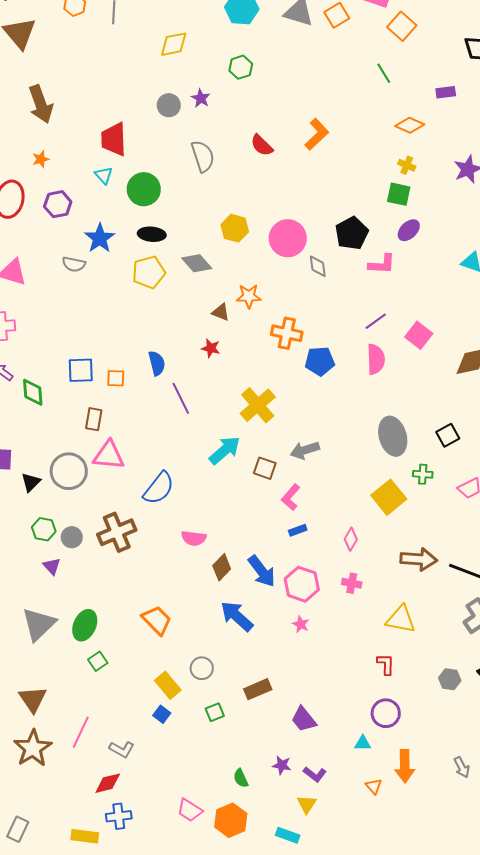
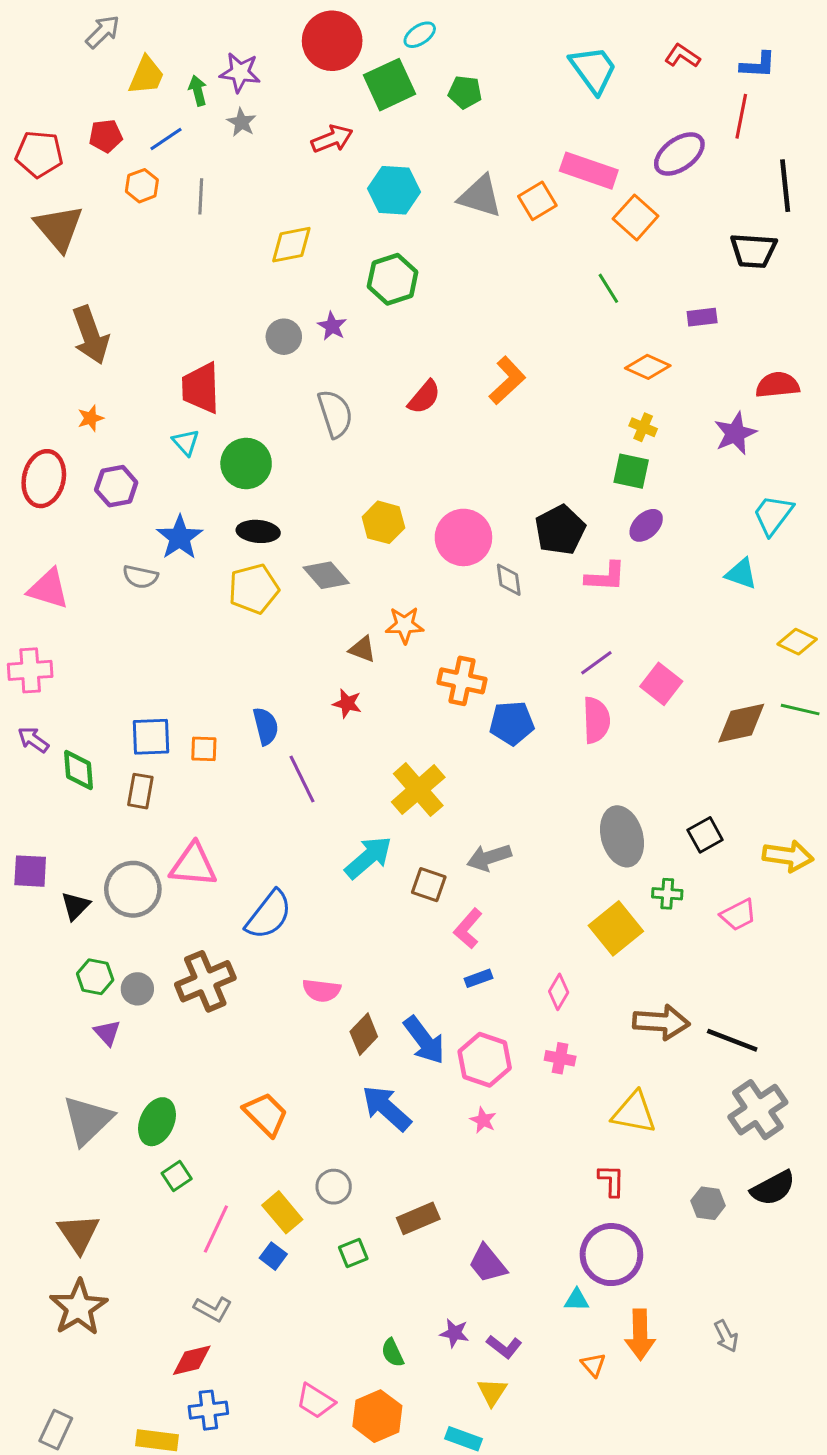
green hexagon: (241, 67) -> (393, 279), size x1.4
red semicircle: (262, 145) -> (424, 397), turned -95
brown rectangle: (94, 419) -> (140, 791), moved
purple circle: (386, 713) -> (611, 1255), size x1.4
pink line: (81, 732) -> (216, 1229), moved

